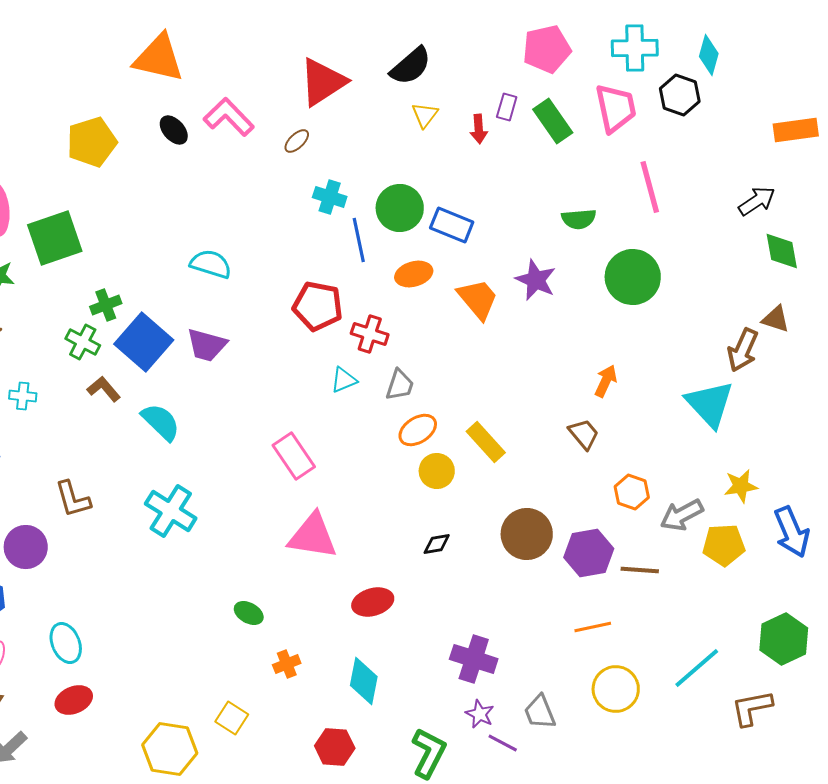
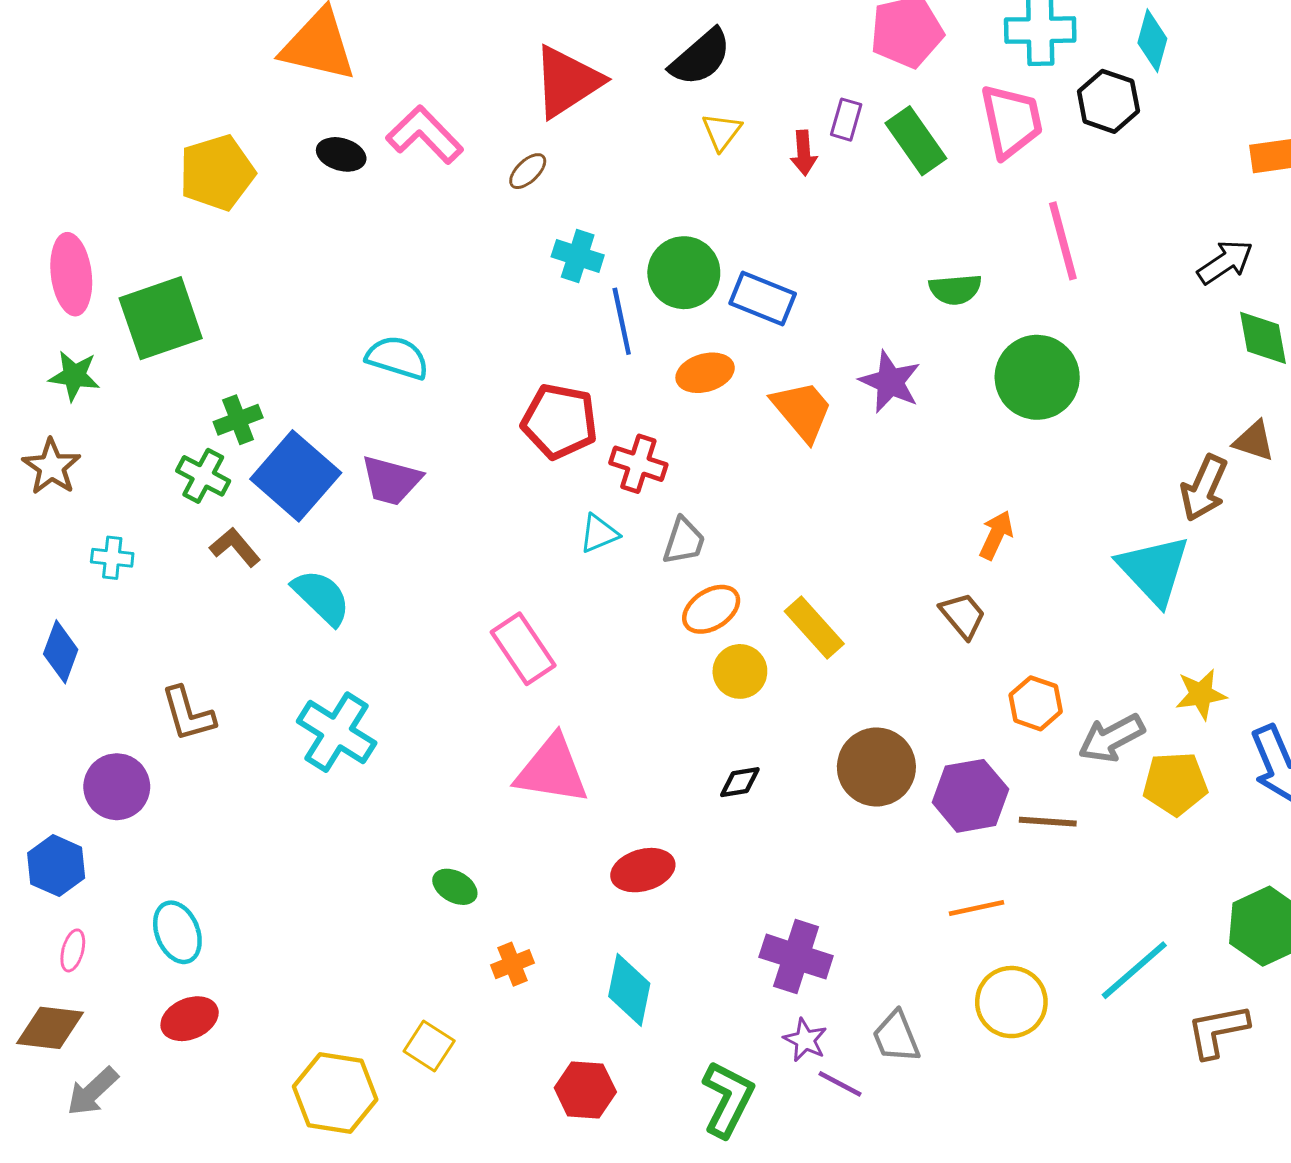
black ellipse: (174, 130) -> (341, 154), turned -32

